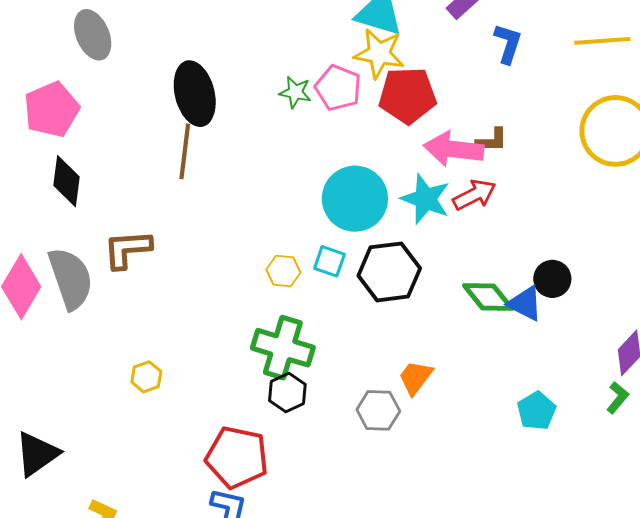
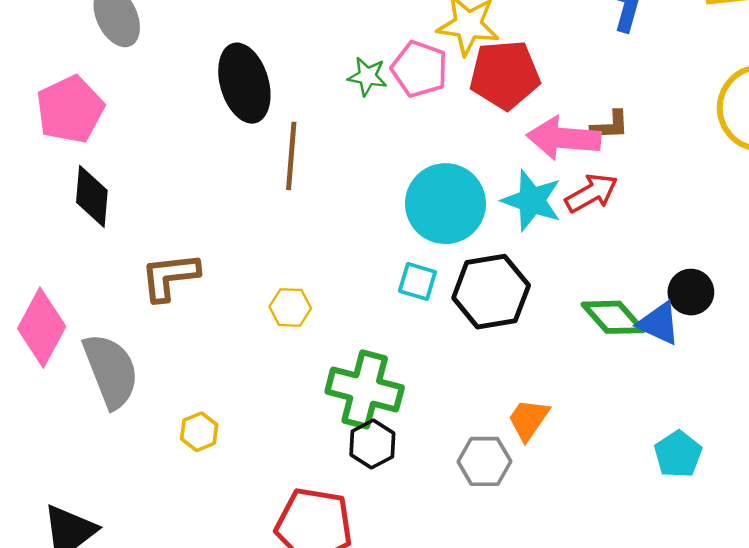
brown line: (185, 151) -> (291, 156), moved
yellow hexagon: (283, 271) -> (290, 307), moved
gray semicircle: (71, 278) -> (111, 371), moved

